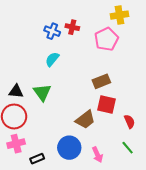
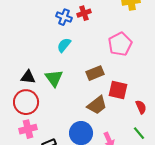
red cross: (72, 27) -> (84, 13), turned -32
pink pentagon: (106, 39) -> (120, 44), moved
brown rectangle: (101, 81) -> (95, 73), moved

